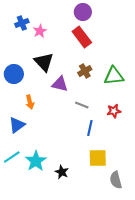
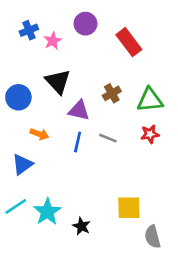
purple circle: (83, 12) -> (85, 24), moved
red rectangle: (82, 37) -> (129, 42), moved
orange arrow: (30, 102) -> (39, 134), turned -56
red star: (114, 111) -> (150, 134), moved
blue line: (90, 128) -> (78, 142), moved

